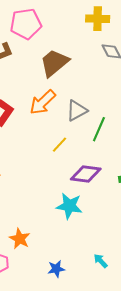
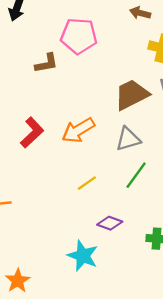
brown trapezoid: (54, 63) -> (132, 95), moved
gray triangle: (77, 111) -> (128, 139), moved
purple diamond: (86, 174) -> (110, 223), size x0.7

